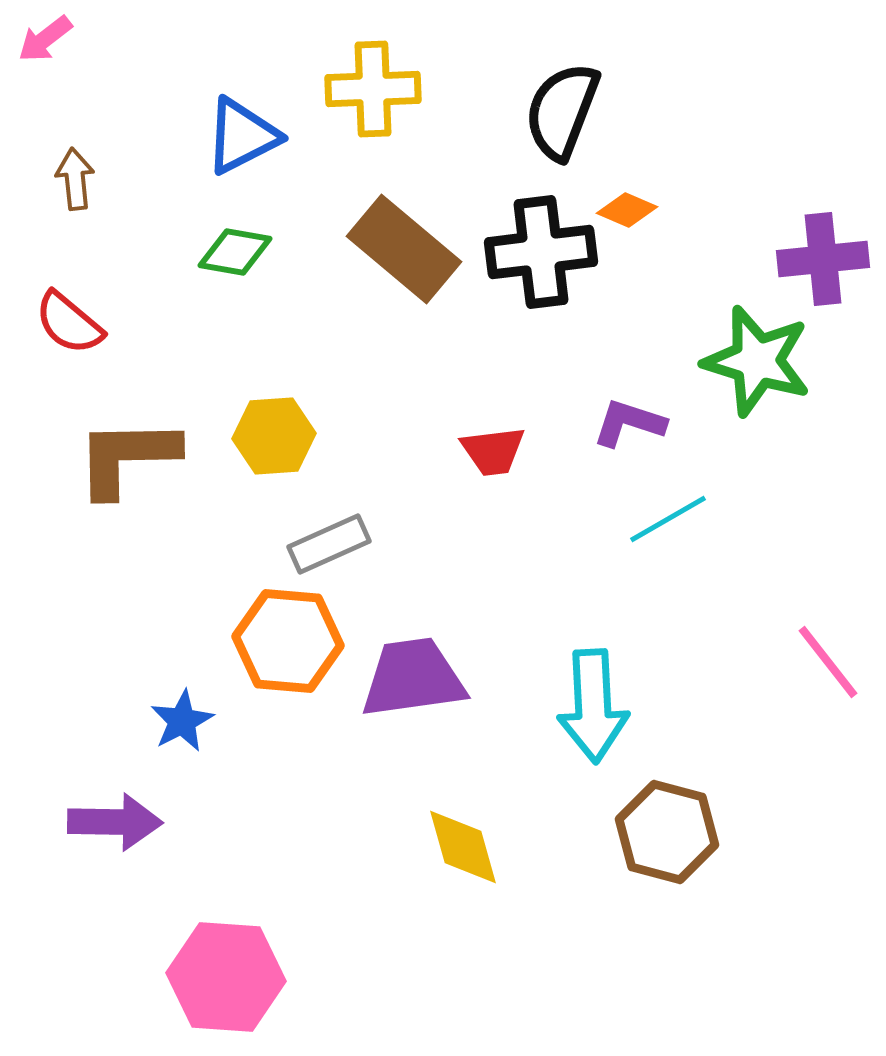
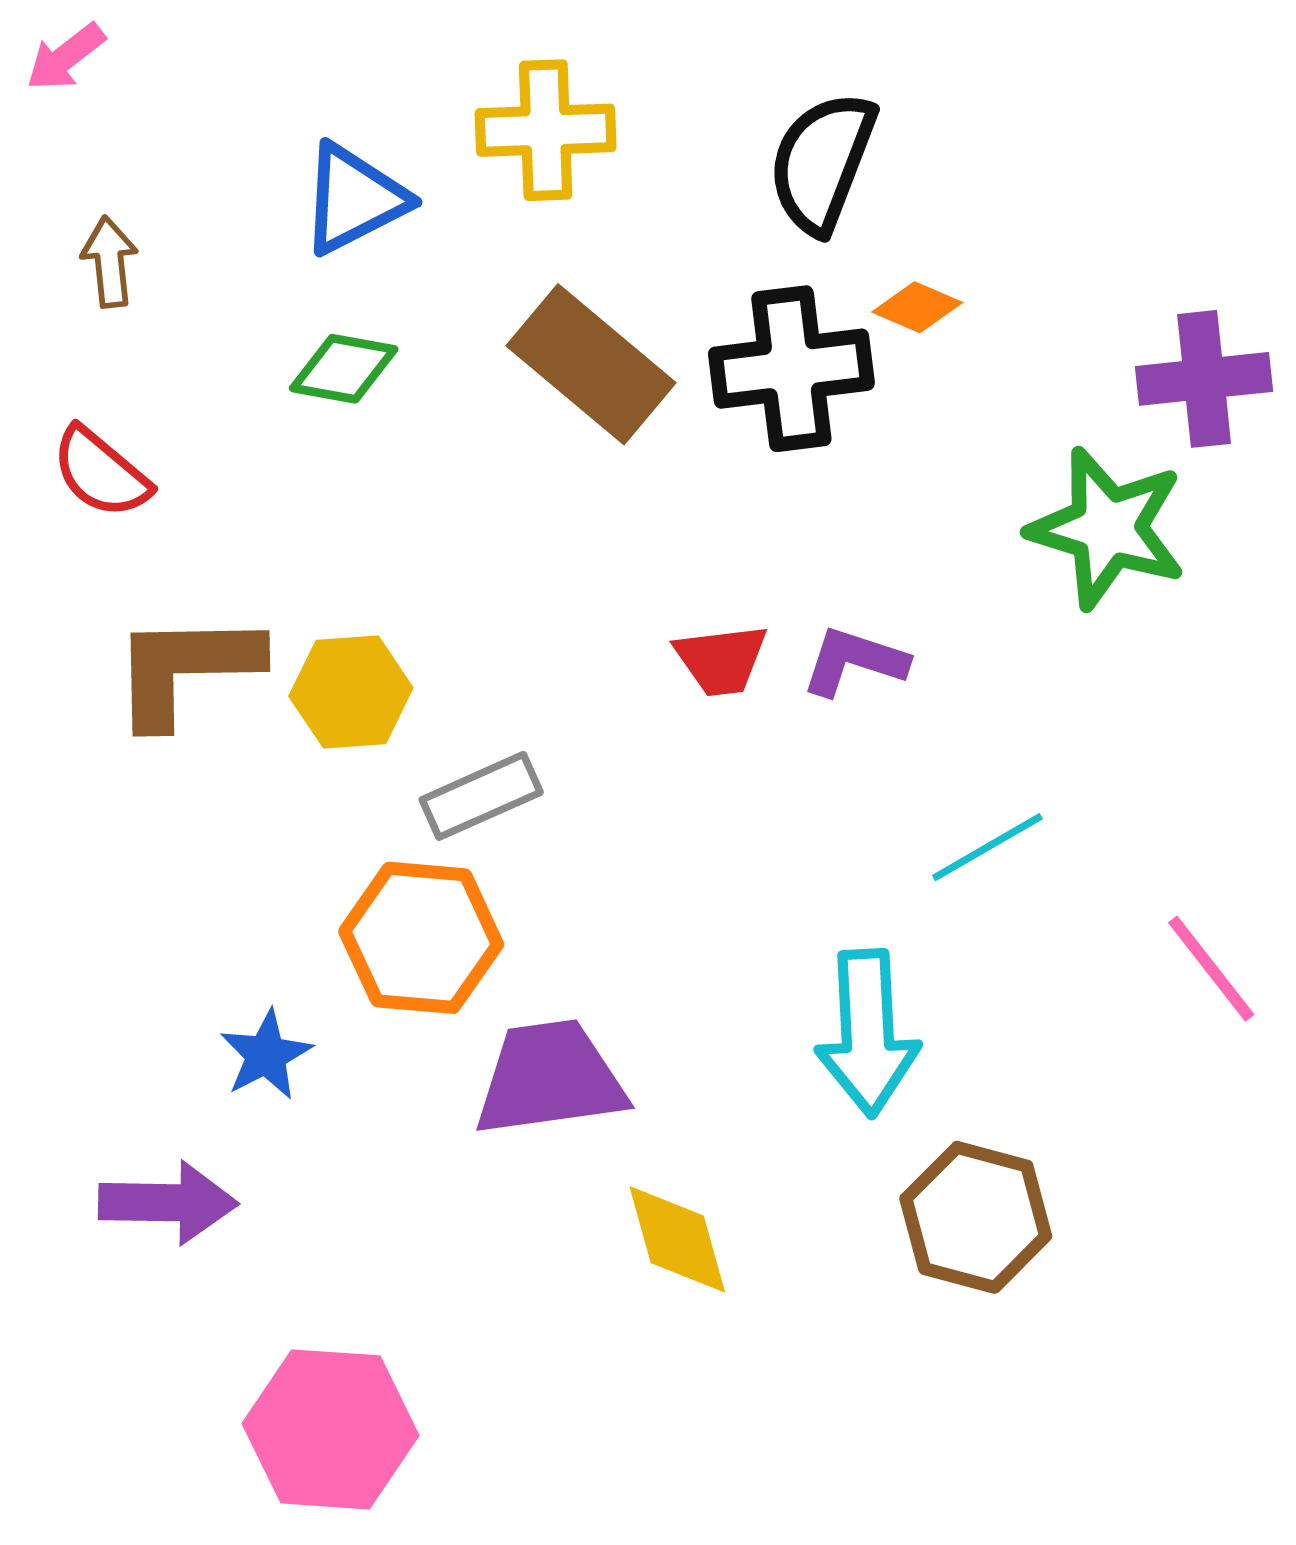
purple L-shape: (629, 423) -> (854, 661), moved
yellow hexagon: (274, 436) -> (351, 692), moved
cyan line: (668, 519) -> (987, 847), moved
purple trapezoid: (413, 678) -> (550, 1078), moved

